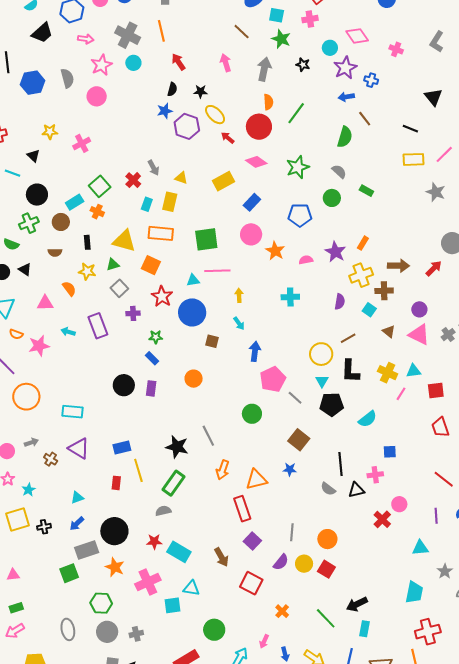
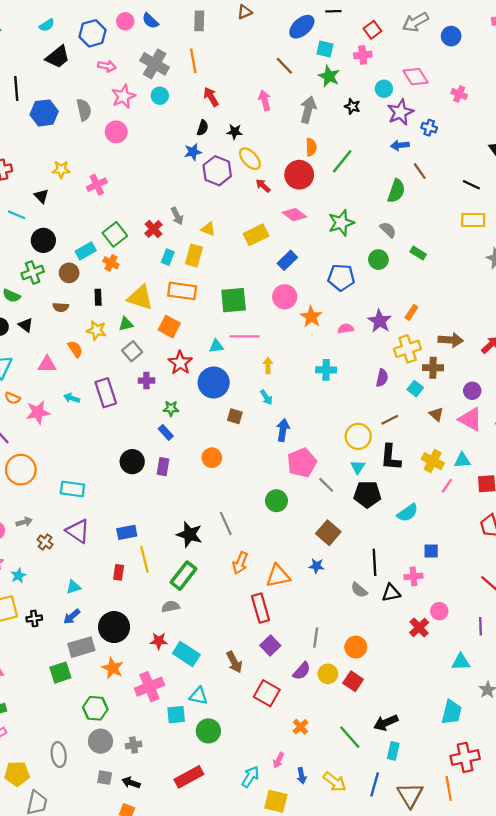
gray ellipse: (68, 629) -> (59, 755), moved
green circle: (214, 630) -> (208, 731), moved

